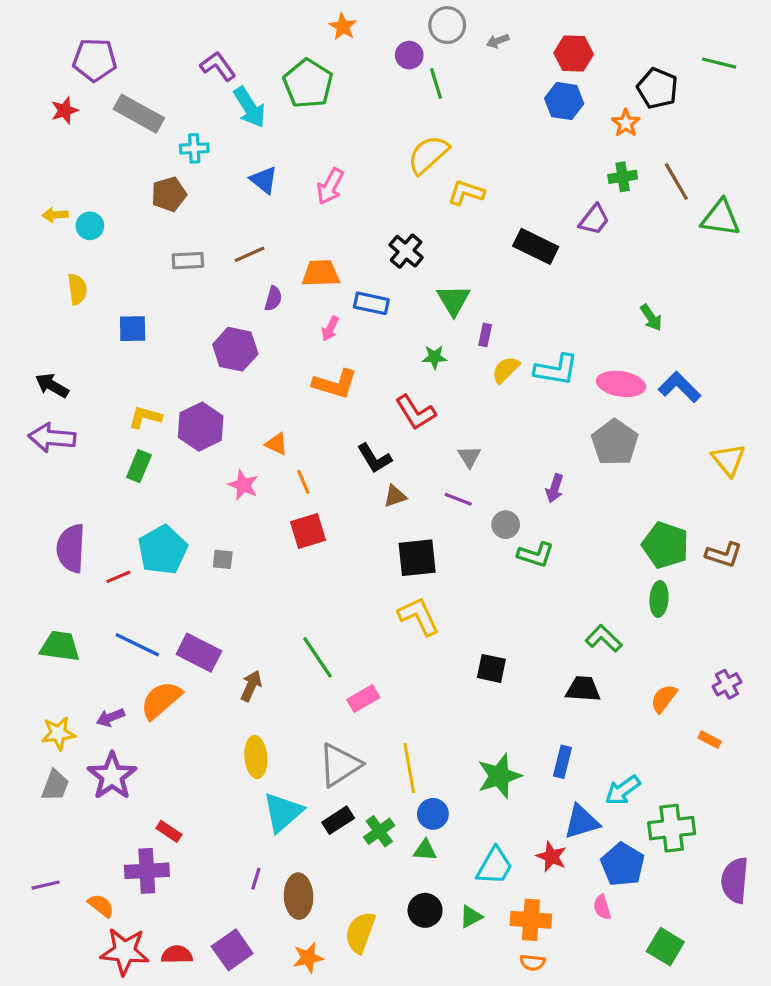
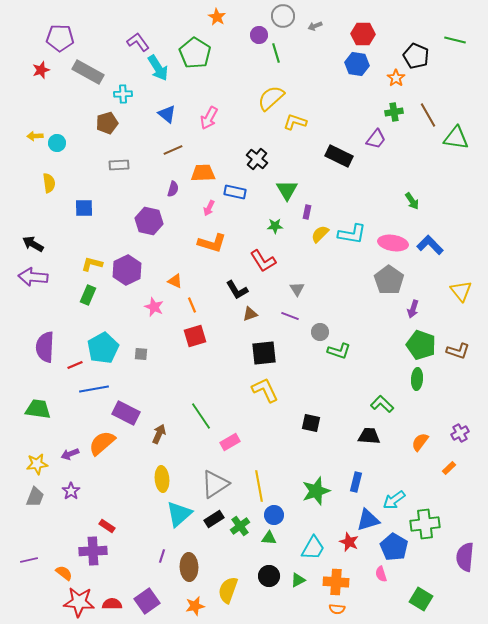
brown line: (250, 254) -> (173, 150), moved
purple arrow: (555, 488) -> (413, 309), moved
blue line: (137, 645) -> (94, 389), moved, turned -36
orange rectangle: (710, 740) -> (449, 468), turned -72
purple star: (112, 776) -> (71, 491), size x0.6

